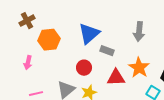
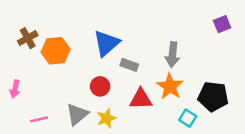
brown cross: (27, 21) -> (28, 38), moved
gray arrow: (139, 32) -> (173, 55), moved
pink arrow: (28, 63) -> (15, 89), moved

